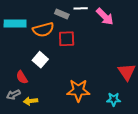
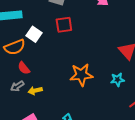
orange semicircle: (43, 30) -> (15, 47), moved
white square: (40, 60) -> (34, 34), moved

